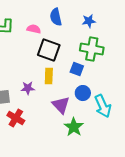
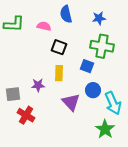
black square: (49, 50) -> (59, 47), size x0.7
green star: (74, 127) -> (105, 129), moved

